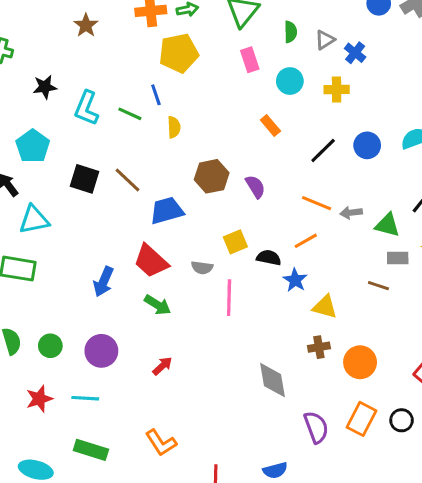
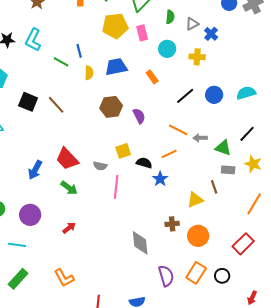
yellow pentagon: (179, 53) -> (115, 26), moved
cyan L-shape: (86, 108) -> (33, 40), moved
blue trapezoid: (167, 211) -> (116, 67), moved
brown line: (378, 286) -> (214, 187), turned 48
yellow triangle: (325, 307) -> (195, 200), moved, turned -42
green rectangle: (91, 450) -> (18, 279), turned -70

